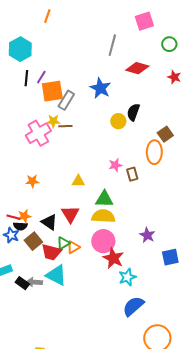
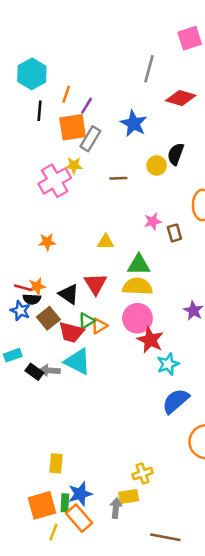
orange line: (47, 16) -> (66, 94), moved
purple line: (41, 77) -> (87, 106), moved
brown line: (65, 126) -> (118, 178), moved

